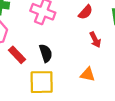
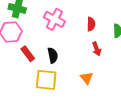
red semicircle: (86, 12) -> (91, 24), turned -48
orange triangle: (88, 74) -> (87, 78), turned 32

